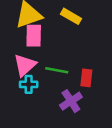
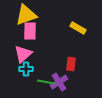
yellow rectangle: (71, 16) -> (78, 28), moved
green line: (57, 70) -> (46, 82), moved

